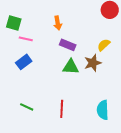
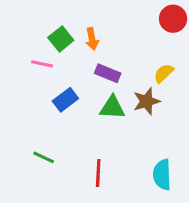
green square: (14, 23) -> (61, 39), moved, turned 35
blue rectangle: (24, 62) -> (65, 100), moved
green line: (27, 107) -> (44, 157), moved

